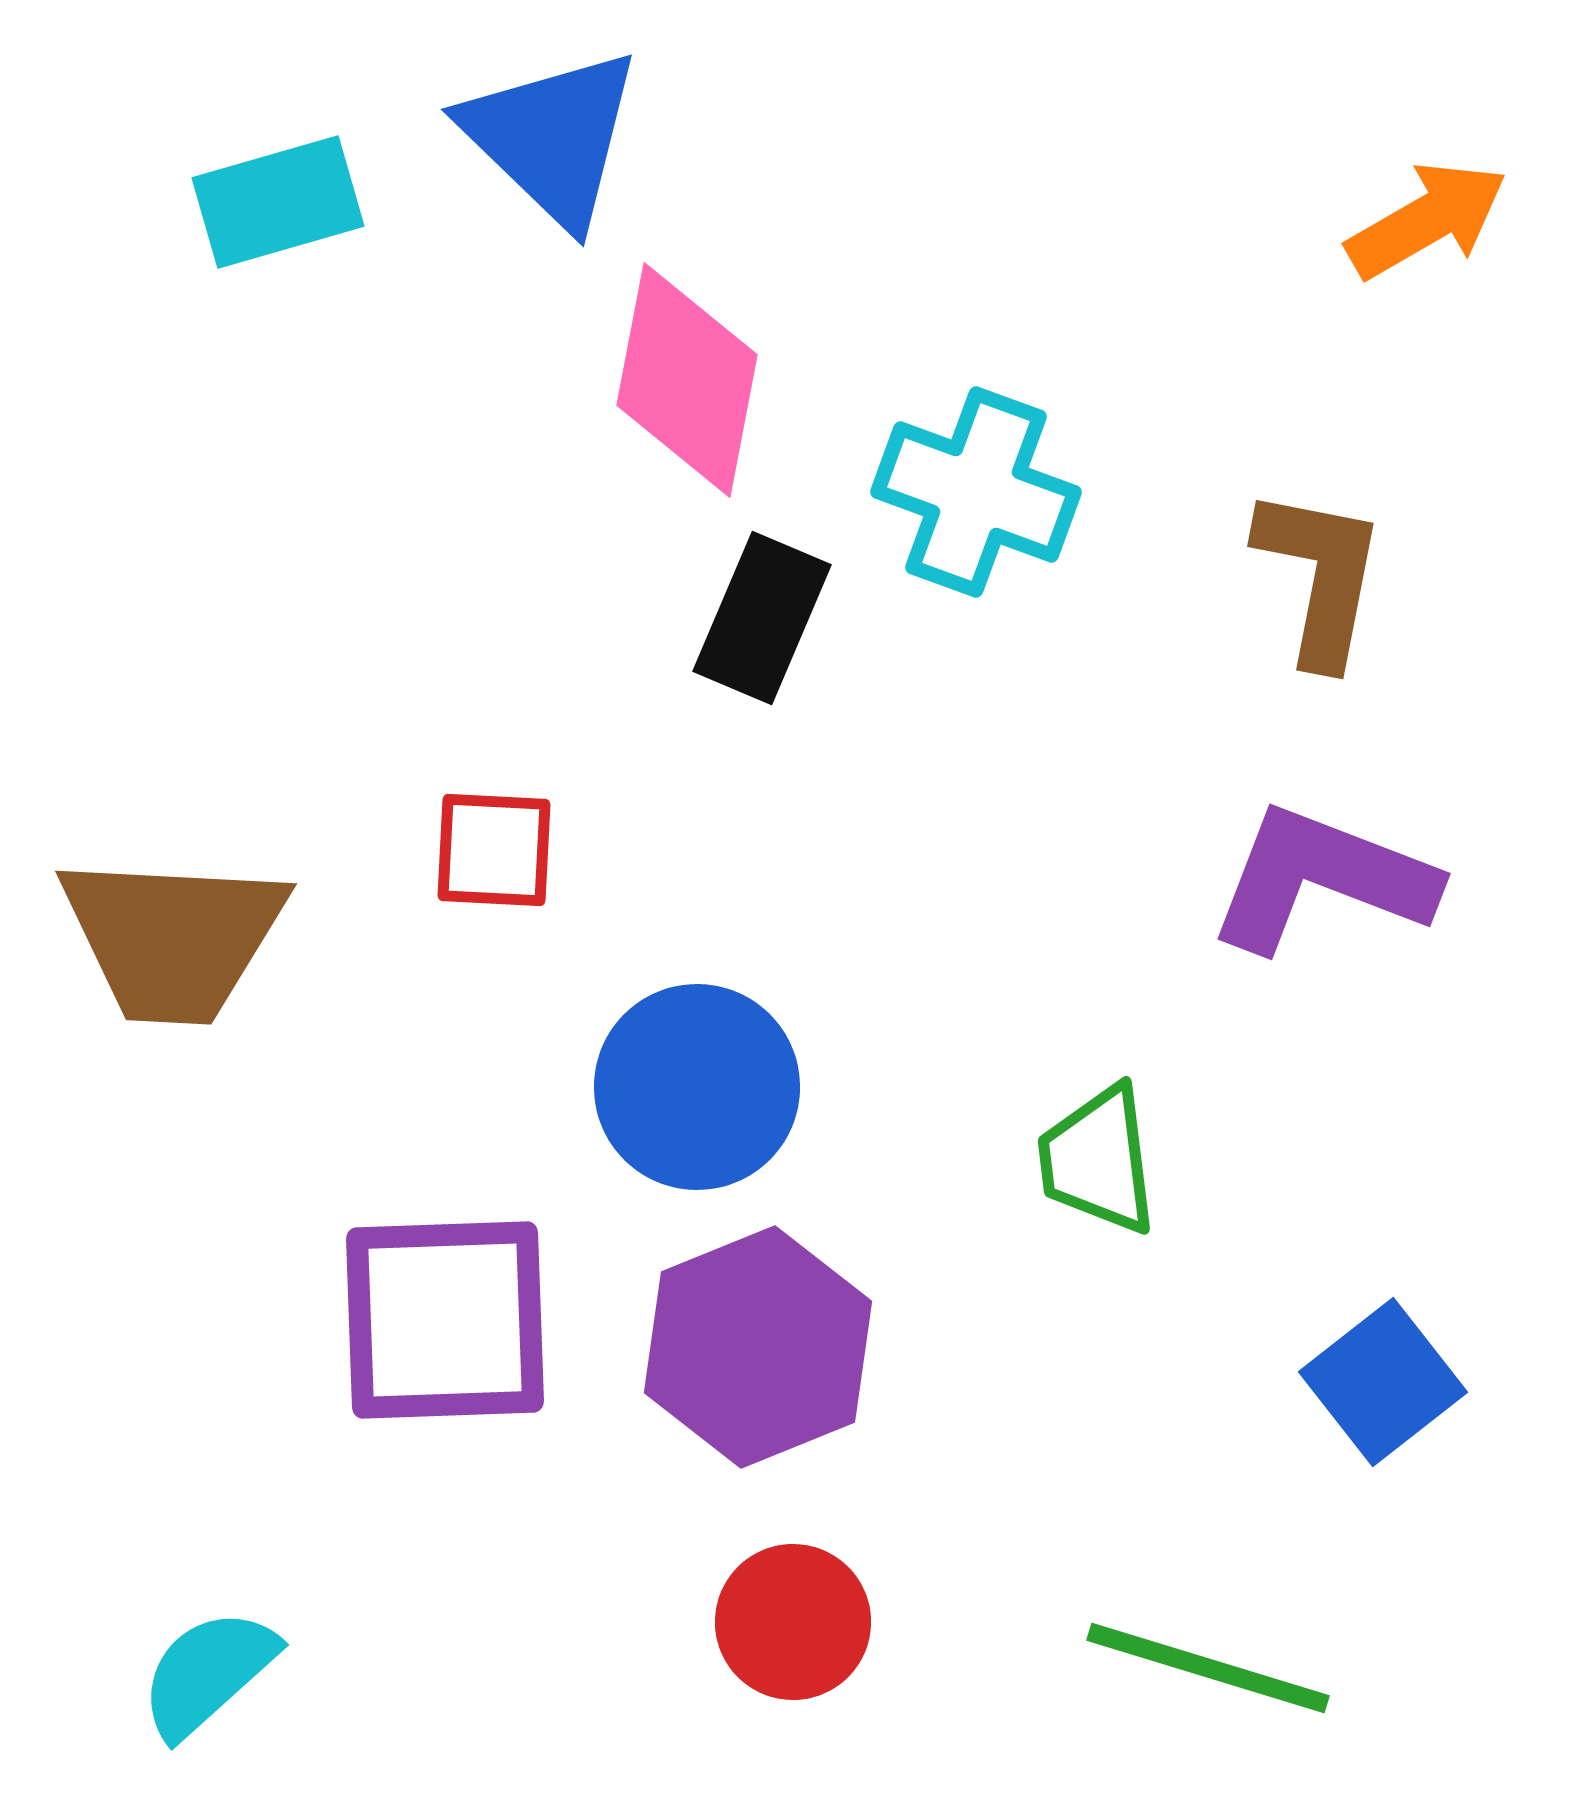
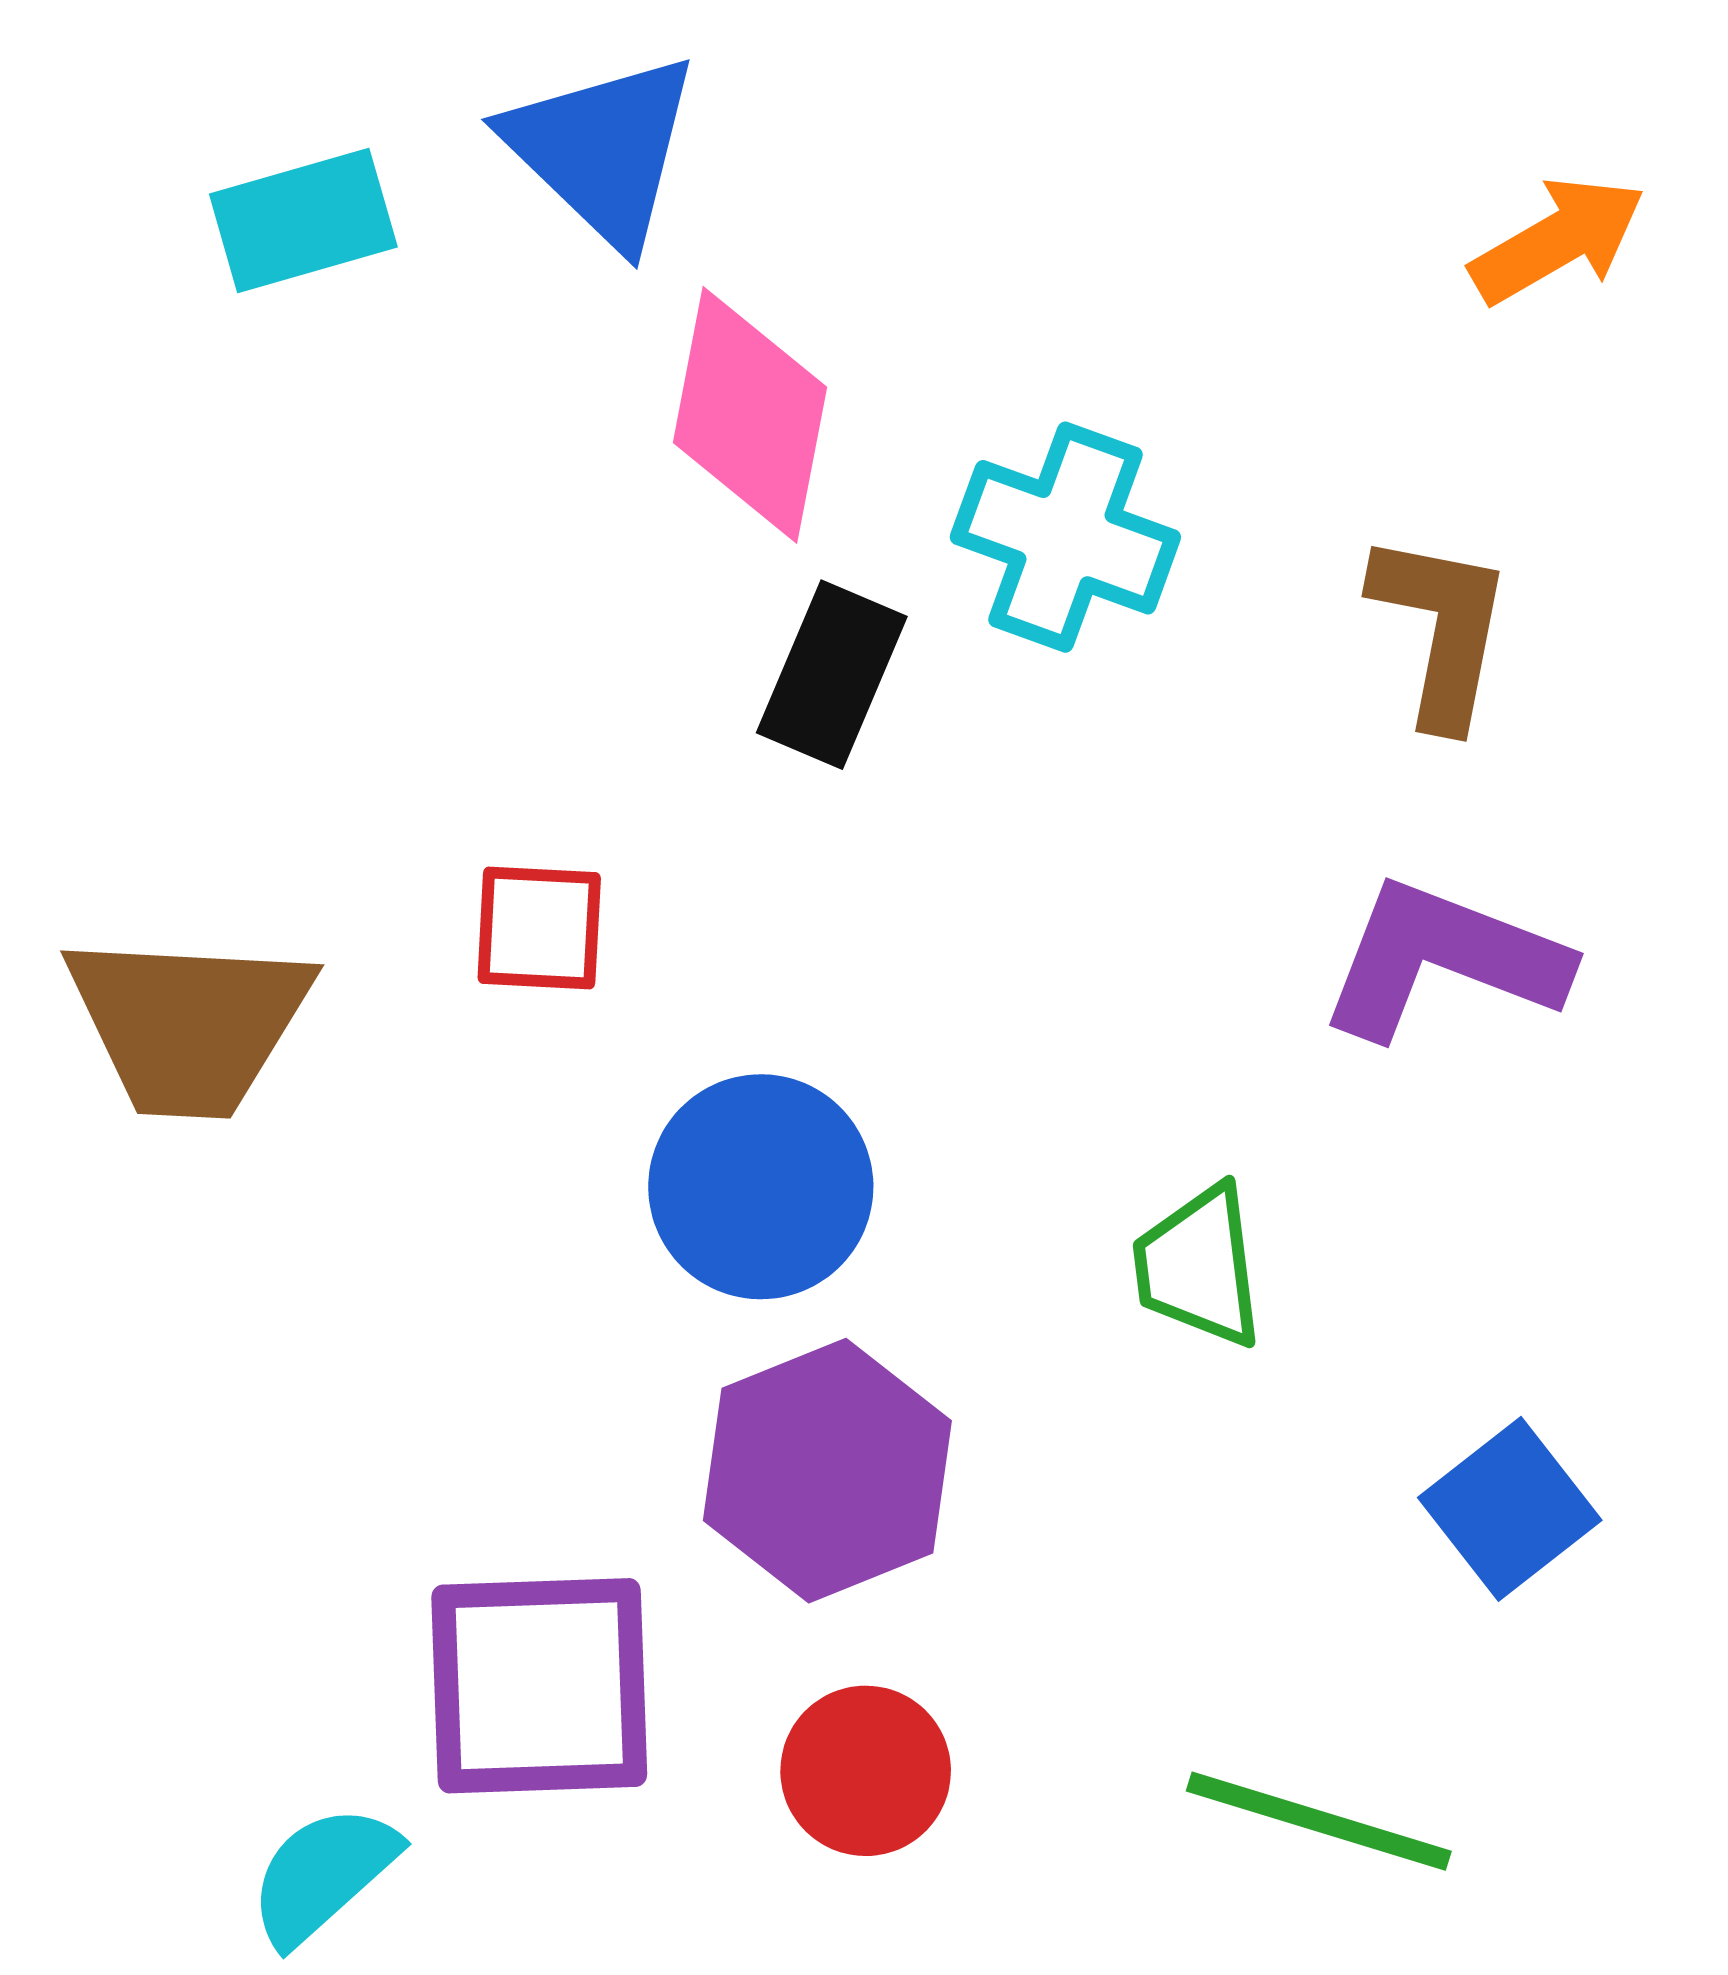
purple square: (445, 1320) -> (539, 1686), moved
cyan semicircle: (208, 1673) -> (323, 1875), moved

